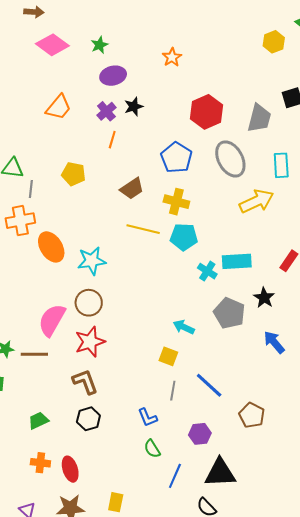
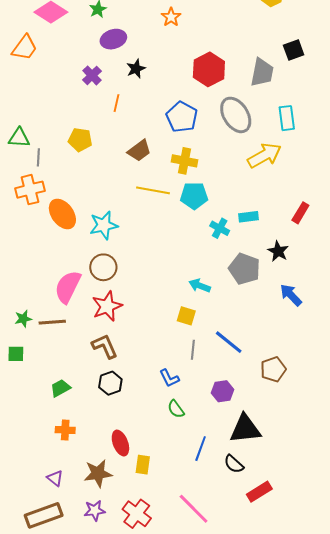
orange trapezoid: (59, 107) -> (25, 48), moved
purple cross: (106, 111) -> (92, 75), moved
cyan rectangle: (237, 261) -> (249, 217), size x0.7
brown pentagon: (252, 415) -> (273, 369), turned 30
red ellipse: (70, 469) -> (120, 443), moved
blue line: (175, 476) -> (201, 449), moved

